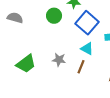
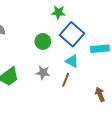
green circle: (54, 16) -> (43, 41), moved

